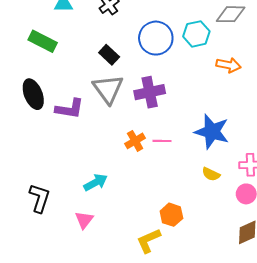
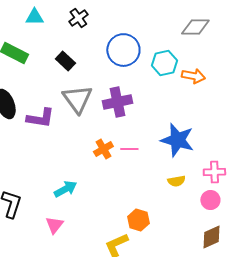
cyan hexagon: (196, 34) -> (164, 63), moved
black rectangle: (109, 55) -> (65, 61), moved
yellow semicircle: (211, 174) -> (176, 181), turned -36

